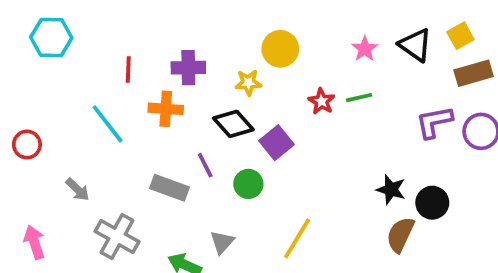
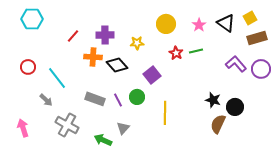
yellow circle: (280, 49) -> (166, 24), moved
red line: (128, 69) -> (73, 36), turned 40
purple L-shape: (434, 122) -> (236, 64), turned 60
cyan line: (108, 124) -> (57, 78), moved
black diamond: (233, 124) -> (117, 65), moved
red circle: (27, 145) -> (28, 67), moved
purple line: (205, 165) -> (118, 100), moved
yellow line: (297, 238) -> (165, 113), moved, turned -30

